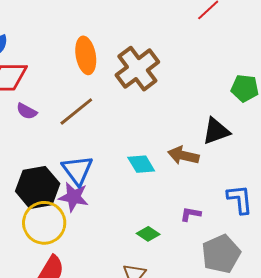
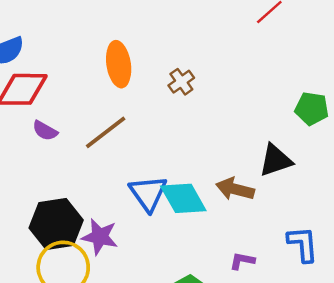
brown cross: (137, 69) -> (181, 82), size x0.5
cyan diamond: (141, 164) -> (183, 198), size x1.4
blue triangle: (77, 170) -> (148, 193), moved

